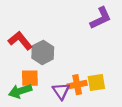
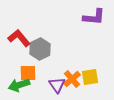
purple L-shape: (101, 18) -> (94, 17), turned 30
orange cross: (77, 85) -> (72, 79), turned -30

